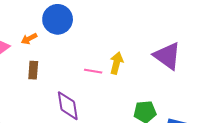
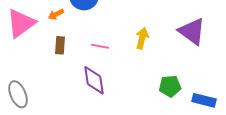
pink line: (93, 71) -> (100, 46), moved

